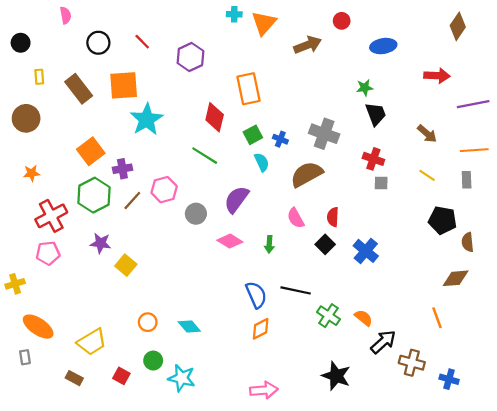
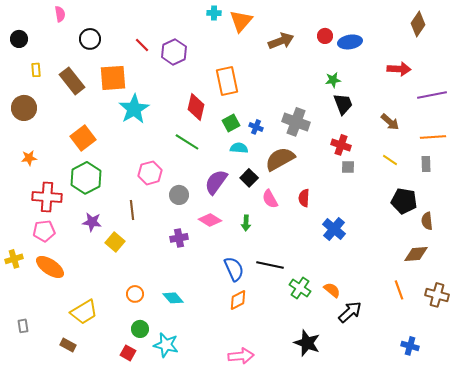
red circle: (342, 21) -> (325, 36), moved
red line: (142, 42) -> (142, 45), moved
cyan semicircle: (262, 162) -> (239, 148), turned -60
purple cross: (122, 169) -> (179, 238), moved
brown line: (132, 201) -> (132, 210), moved, turned -48
red cross: (51, 216) -> (47, 197), turned 32
black square: (325, 244) -> (249, 178), moved
orange ellipse: (38, 327) -> (50, 267), moved
brown cross: (412, 363) -> (437, 295), moved
red square: (121, 376) -> (128, 353), moved

